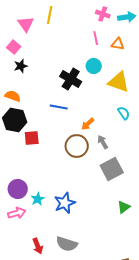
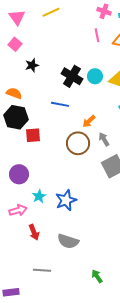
yellow line: (50, 15) -> (51, 12), turned 54
pink triangle: (26, 24) -> (17, 17), moved
black star: (21, 66) -> (32, 65), moved
cyan circle: (94, 66) -> (95, 76), moved
purple circle: (18, 189) -> (19, 174), moved
red arrow: (38, 246) -> (34, 232), moved

